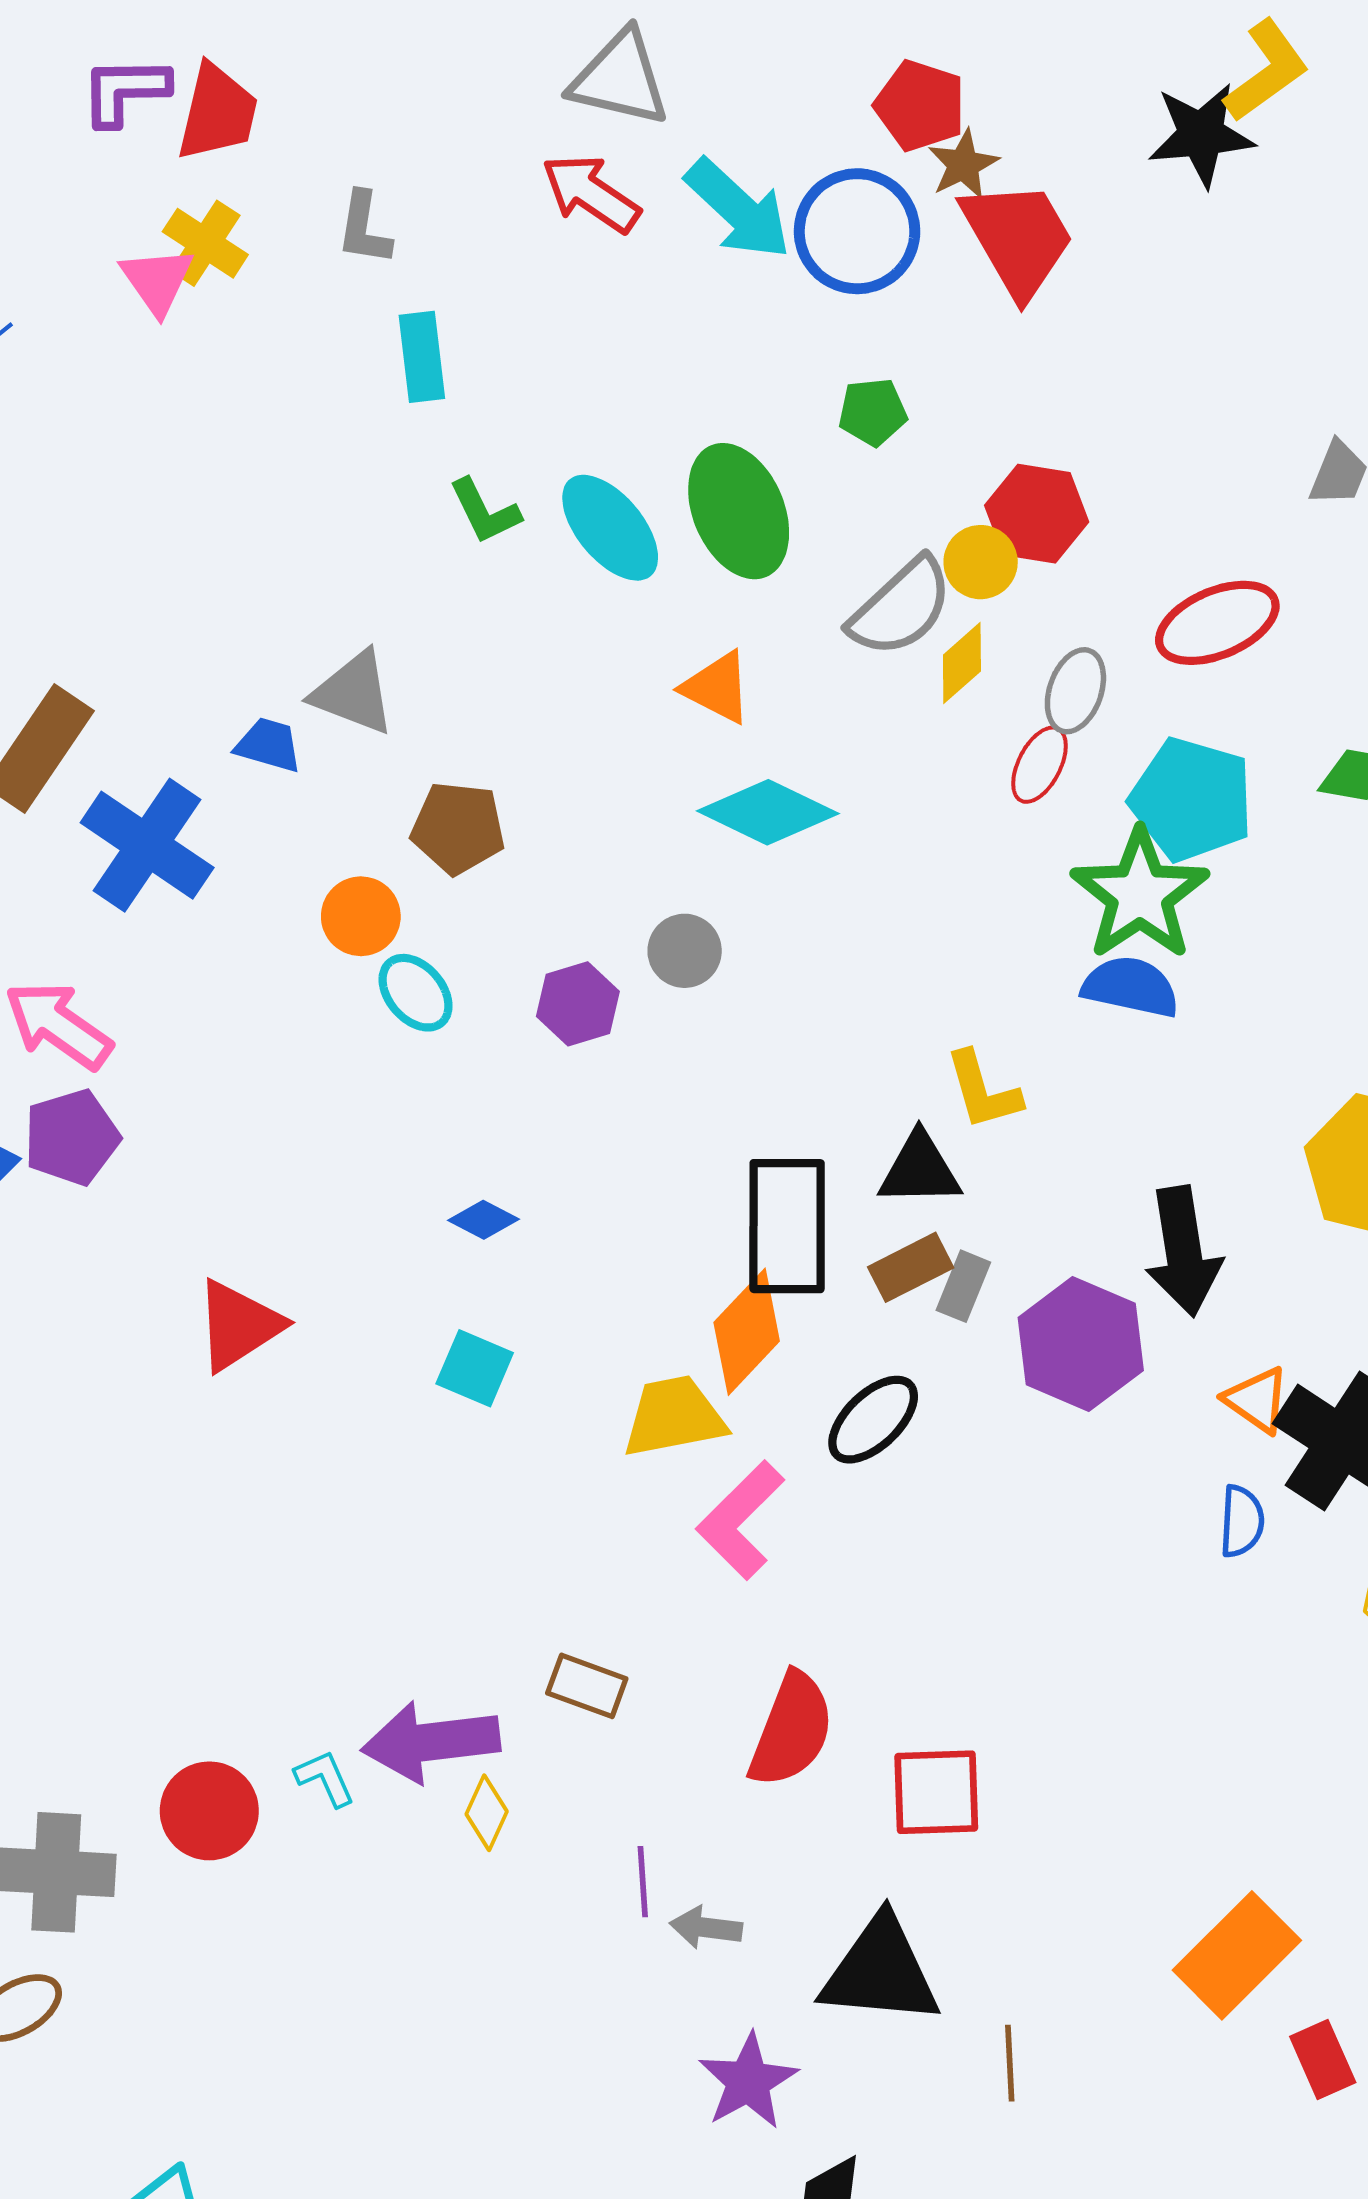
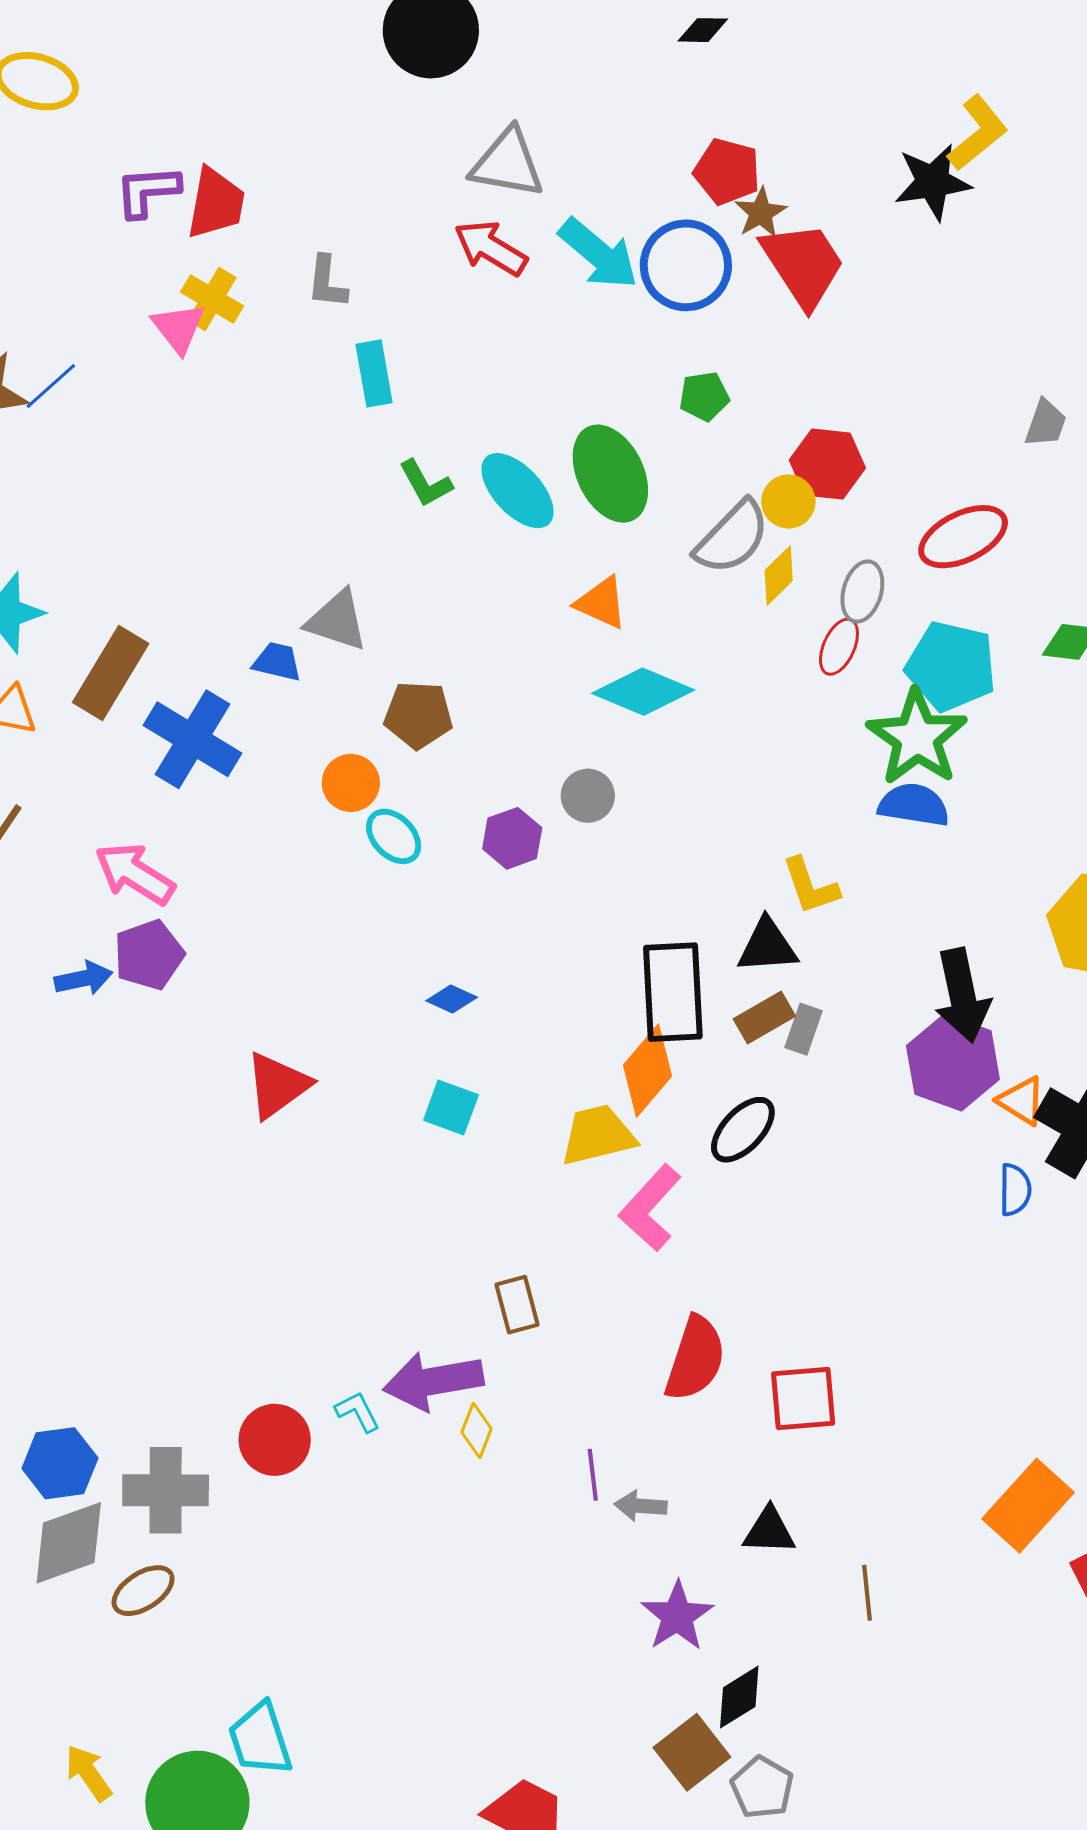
purple hexagon: (1081, 1344) -> (953, 1062), moved
brown rectangle: (587, 1686) -> (517, 1305), moved, turned 58
black triangle: (880, 1971) -> (769, 1531), size x0.6

